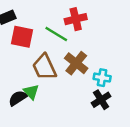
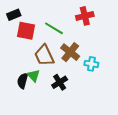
red cross: (76, 19) -> (85, 16), moved
black semicircle: (18, 98) -> (23, 81), turned -42
black cross: (101, 100) -> (60, 82), moved

